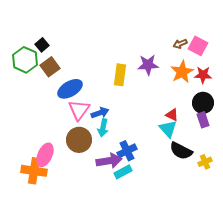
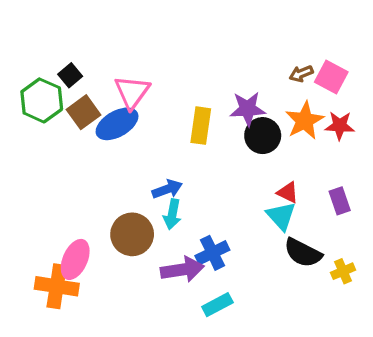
blue ellipse: (70, 89) -> (117, 124), moved
black circle: (203, 103) -> (263, 136), moved
pink triangle: (79, 110) -> (132, 92), moved
cyan rectangle: (123, 172) -> (217, 305), moved

